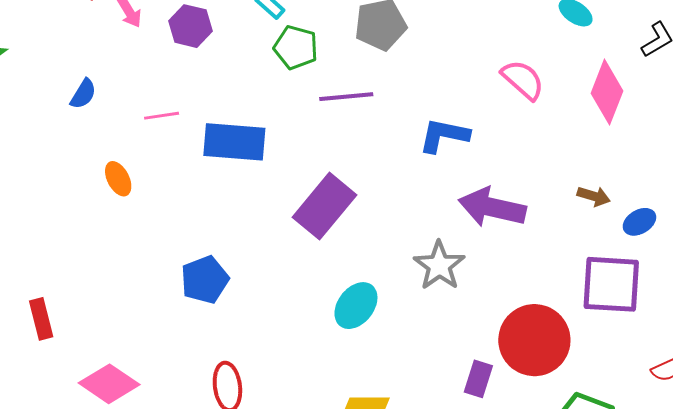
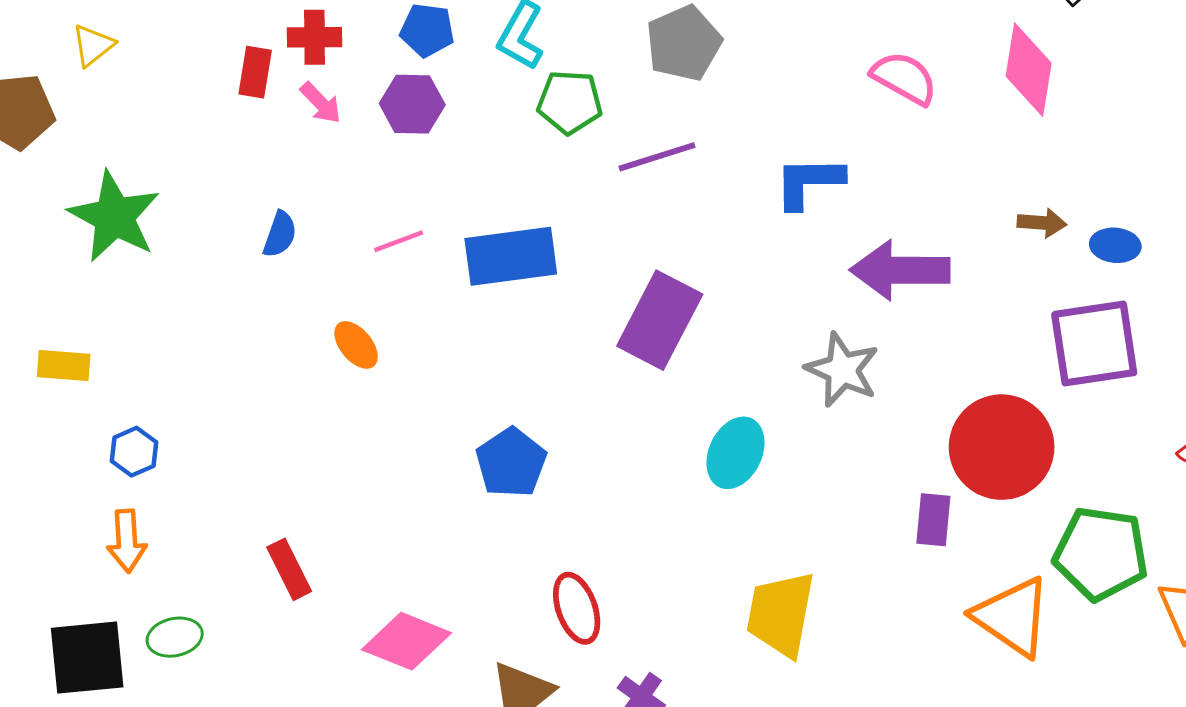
blue ellipse: (639, 222) -> (1115, 245), turned 48

